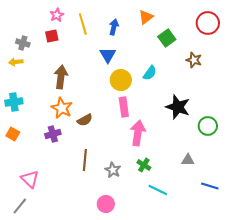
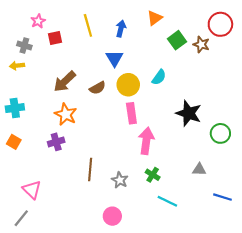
pink star: (57, 15) -> (38, 21), moved
brown star: (194, 60) -> (201, 44), moved
brown arrow: (61, 77) -> (65, 82), turned -140
brown semicircle: (85, 120) -> (97, 88), moved

